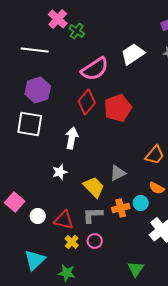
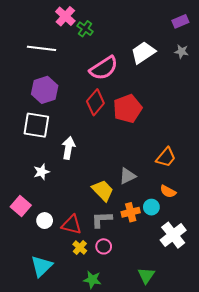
white arrow: (72, 138) -> (68, 148), moved
white star: (60, 172) -> (41, 172), moved
green star: (67, 273) -> (92, 280), moved

